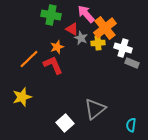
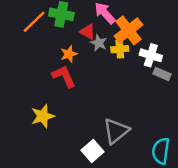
orange line: (29, 59) -> (34, 22), moved
yellow star: (22, 97) -> (43, 116), moved
white square: (65, 123) -> (92, 151), moved
cyan semicircle: (131, 125) -> (161, 151), size x1.5

